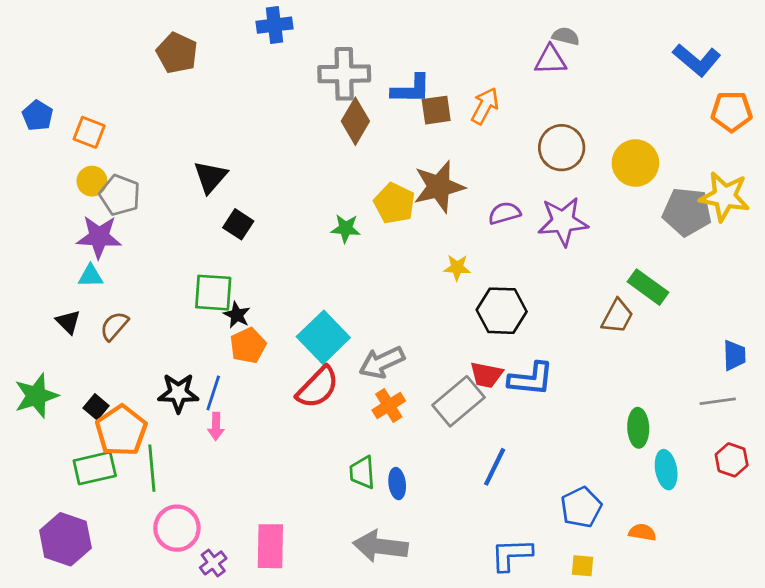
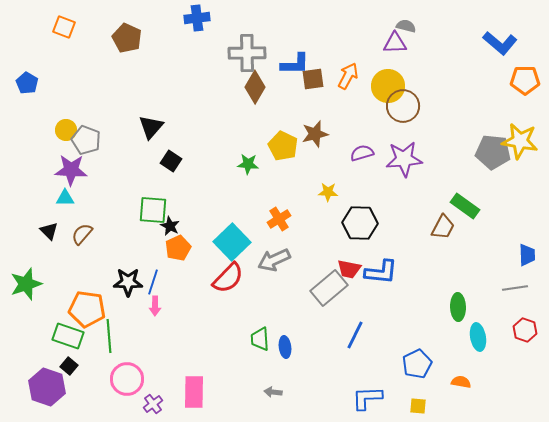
orange square: (89, 132) -> (64, 27), moved
yellow circle: (635, 163) -> (388, 86), moved
brown star: (439, 187) -> (315, 134), size x0.7
orange cross: (389, 405) -> (279, 219), moved
black square: (96, 407) -> (69, 366), moved
orange pentagon: (121, 431) -> (87, 309), turned -30
green rectangle: (95, 468) -> (68, 336), turned 32
gray arrow: (380, 546) -> (273, 392), size x0.5

